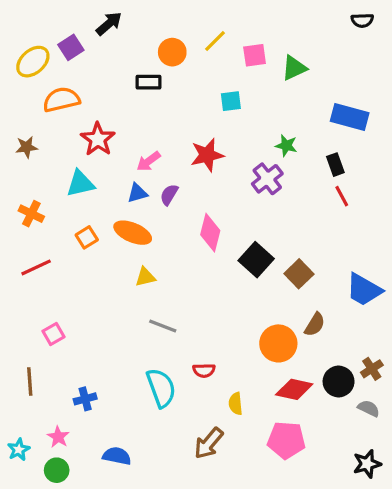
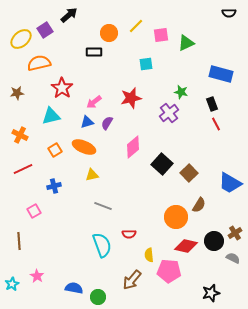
pink diamond: (210, 233) -> (133, 147), turned 35
blue cross: (85, 399) -> (54, 186), moved
pink pentagon: (286, 440) -> (169, 271), moved
black star: (367, 464) -> (211, 293), moved
green circle: (57, 470) -> (98, 297), moved

